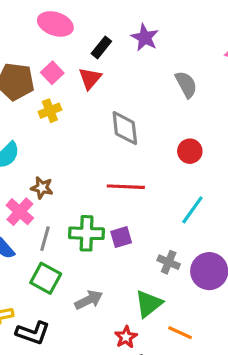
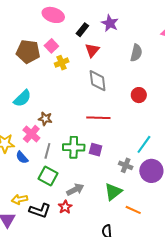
red triangle: (90, 78) -> (92, 50), moved
gray semicircle: (186, 84) -> (136, 53), turned 42
yellow cross: (50, 111) -> (62, 63), moved
cyan line: (192, 210) -> (144, 144), moved
purple square: (121, 237) -> (96, 150), turned 32
red star: (126, 337) -> (65, 207), moved

